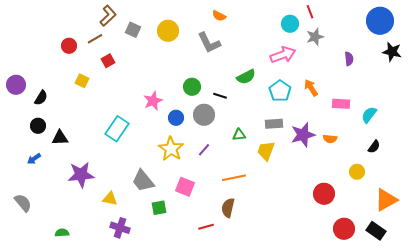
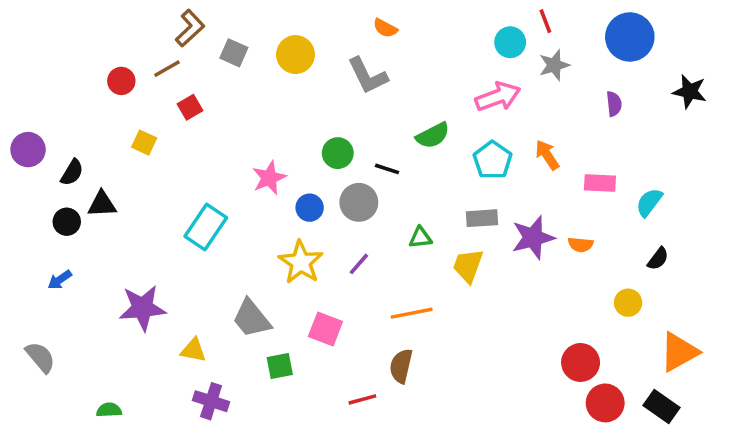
blue circle: (380, 21) -> (630, 37), moved
black triangle: (60, 138) -> (102, 204), moved
red circle: (324, 194) -> (581, 362), moved

